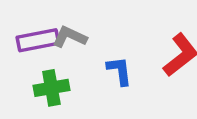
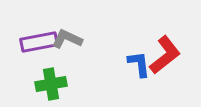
blue L-shape: (119, 71) -> (139, 64), moved

